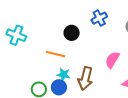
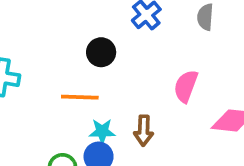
brown arrow: (85, 79) -> (144, 131), size x0.7

